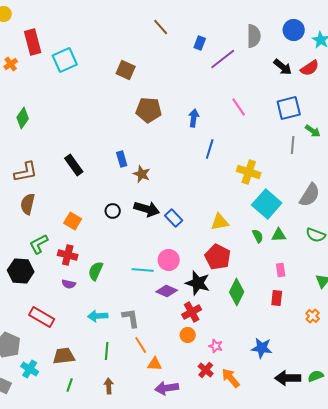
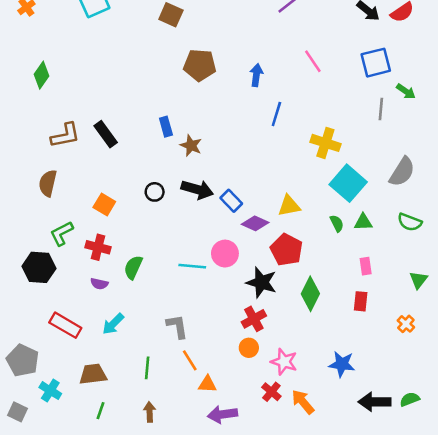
brown L-shape: (26, 172) -> (65, 135), moved
purple diamond: (167, 291) -> (255, 223), moved
cyan arrow: (98, 316) -> (113, 324), moved, turned -42
pink star: (216, 346) -> (284, 362), size x1.5

